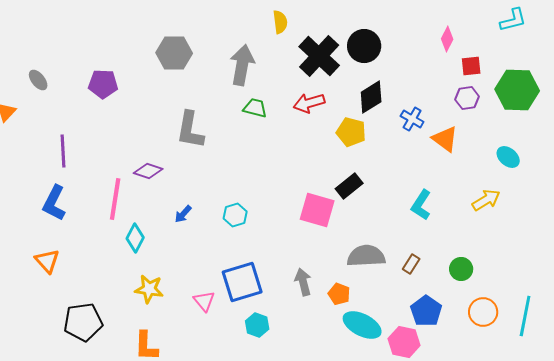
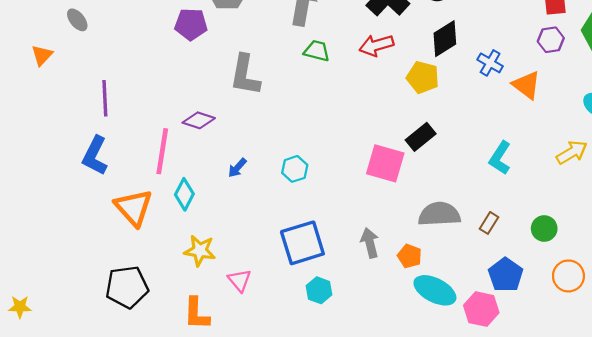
purple pentagon: (103, 84) -> (191, 24), moved
orange triangle: (47, 261) -> (134, 208), moved, size x1.4
pink triangle: (204, 301) -> (240, 280), moved

